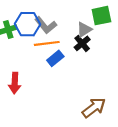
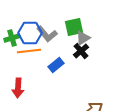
green square: (101, 16) -> (74, 27), moved
orange line: (47, 43) -> (29, 51), moved

